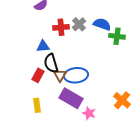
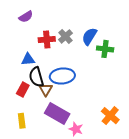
blue semicircle: (102, 24) -> (89, 36), turned -78
blue ellipse: (76, 75) -> (62, 76), moved

